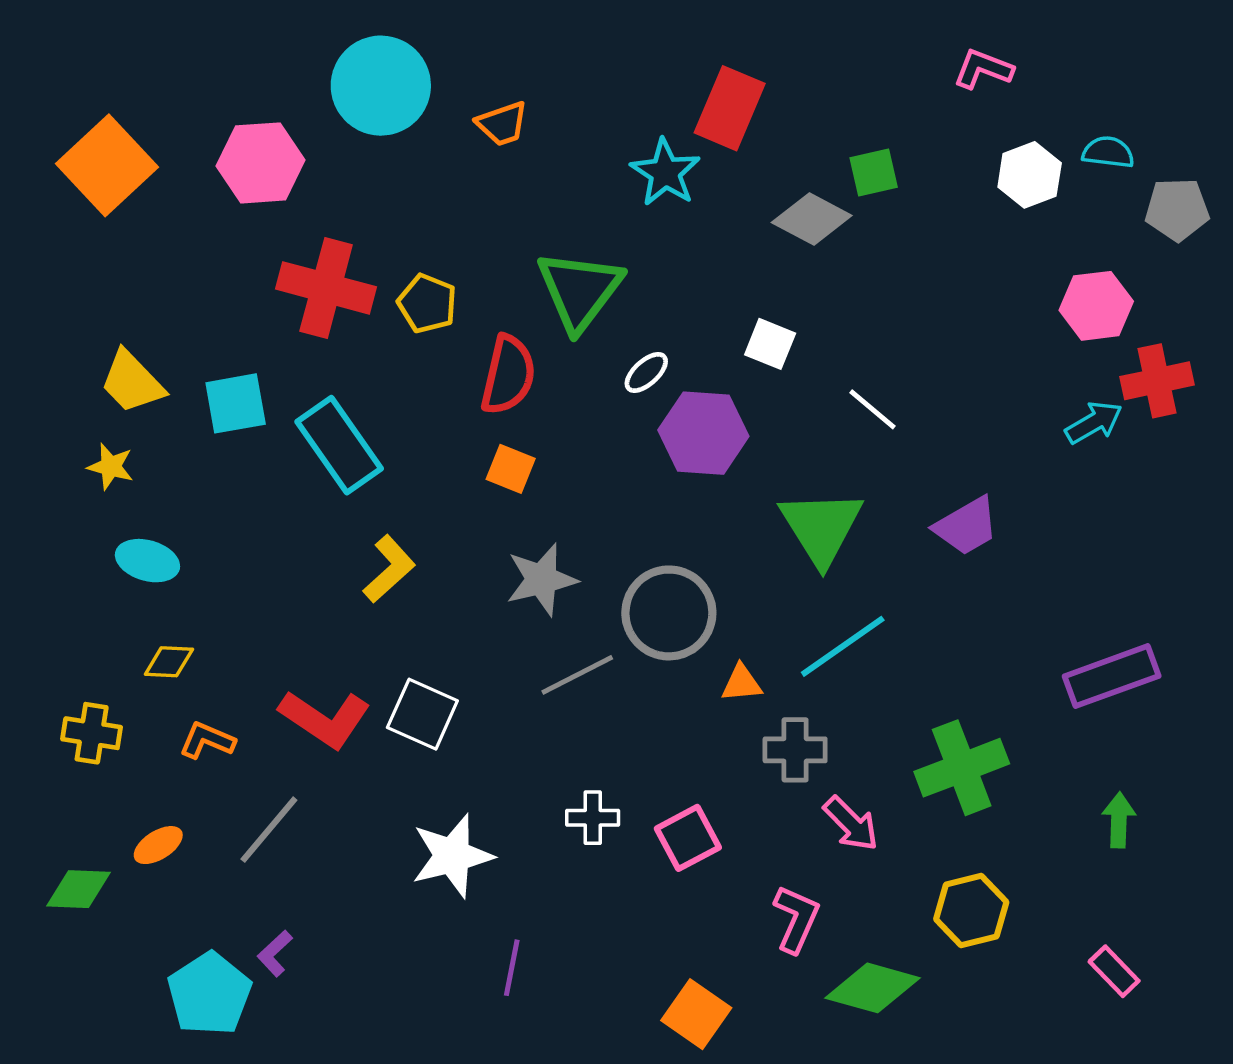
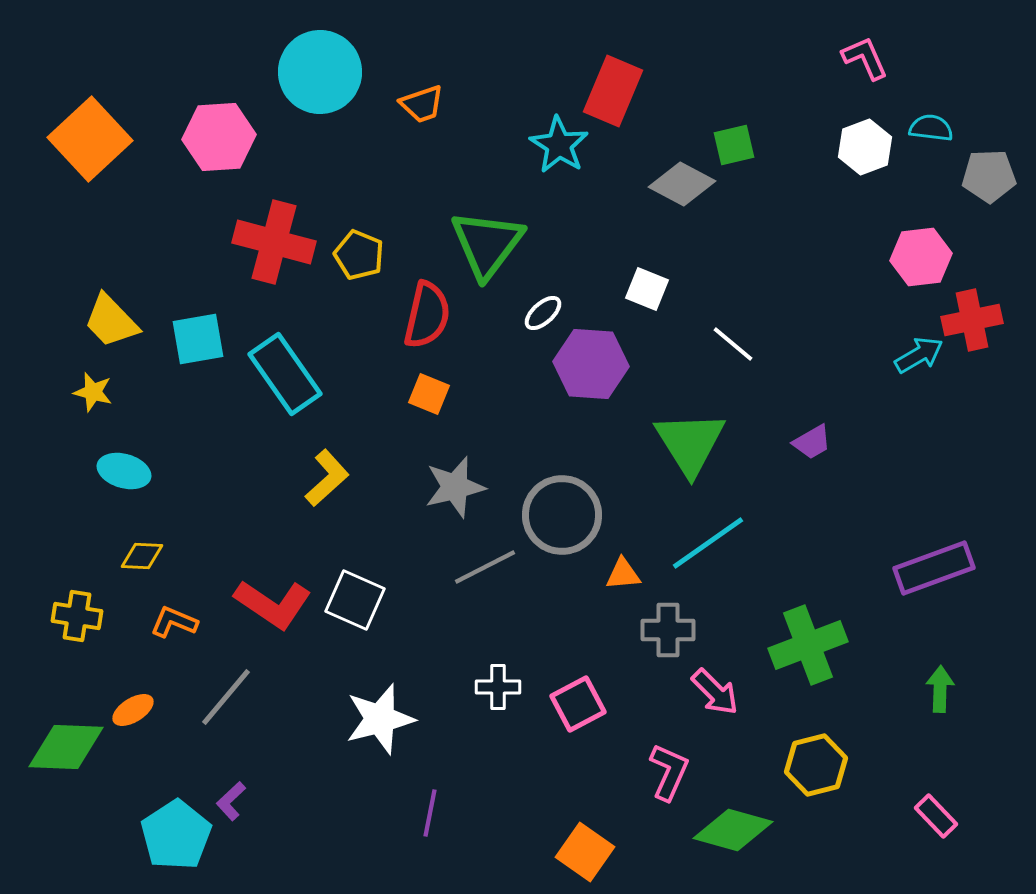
pink L-shape: (983, 69) -> (865, 58), moved, turned 45
purple trapezoid: (966, 526) -> (812, 442), size x0.7
green diamond: (78, 889) -> (66, 747), size x1.4

